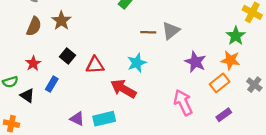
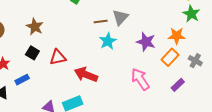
brown star: (61, 21) -> (35, 27), moved
green star: (236, 36) -> (191, 14), moved
cyan star: (137, 63) -> (108, 41), moved
blue rectangle: (52, 84) -> (22, 80), turned 40
gray cross: (254, 85) -> (195, 61), moved

